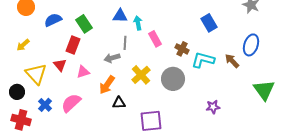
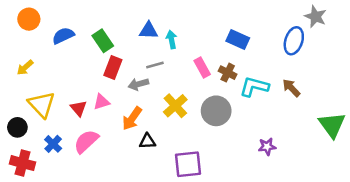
blue rectangle: (209, 23) -> (238, 39), moved, turned -36
pink rectangle: (155, 39) -> (202, 68), moved
gray line: (125, 43) -> (155, 65), turned 72
red rectangle: (73, 45) -> (113, 68), moved
blue ellipse: (251, 45) -> (294, 41), moved
red triangle: (60, 65) -> (79, 108), moved

